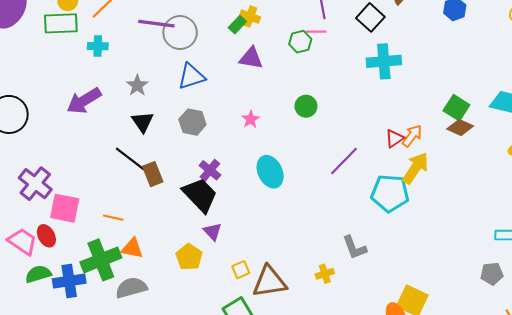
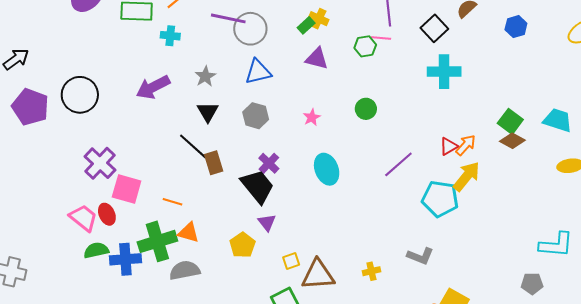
gray L-shape: (354, 247) -> (420, 256), moved, turned -52

